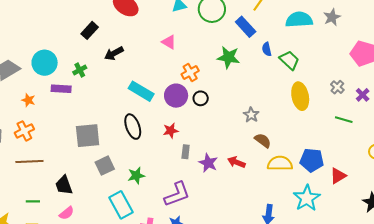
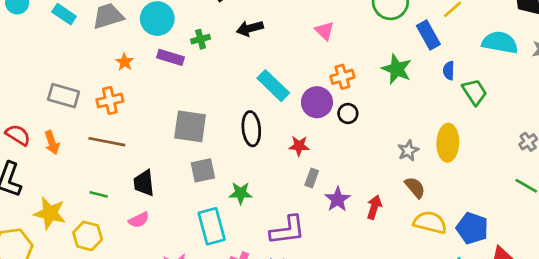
yellow ellipse: (300, 96) -> (448, 143), moved
red arrow: (236, 162) -> (374, 207), turned 72

